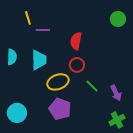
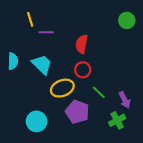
cyan trapezoid: (39, 60) -> (42, 64), turned -45
purple pentagon: (60, 109) -> (77, 112), moved
cyan circle: (17, 113) -> (37, 121), moved
green cross: (117, 120) -> (117, 120), moved

